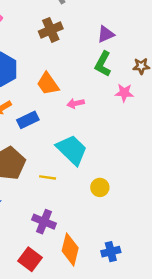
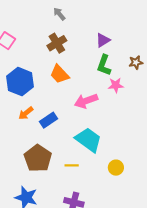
orange trapezoid: (48, 84) -> (60, 74), moved
pink star: (124, 93) -> (116, 85), moved
pink arrow: (76, 103) -> (86, 101), size x1.6

